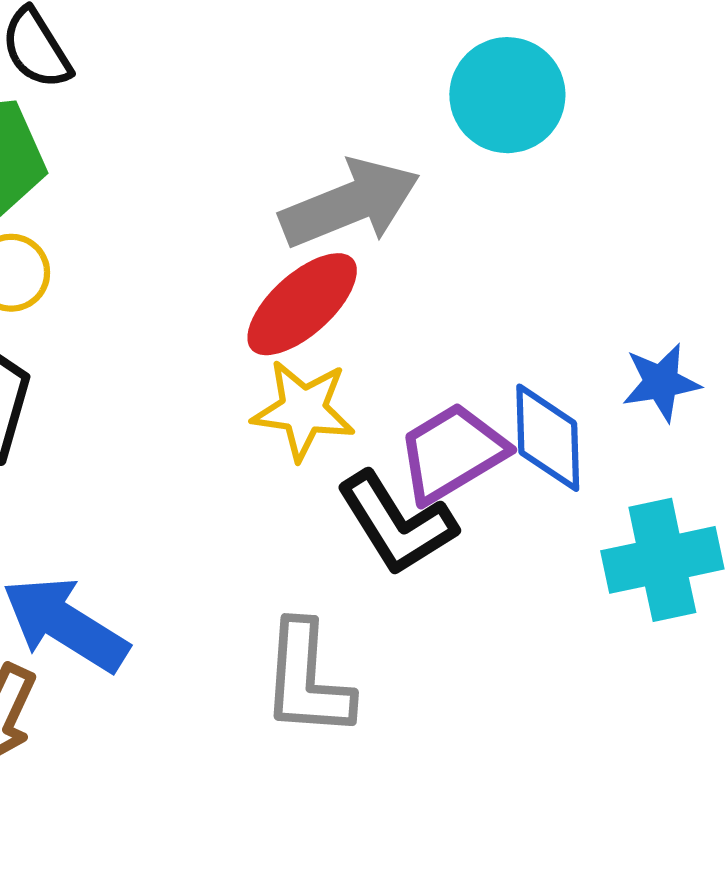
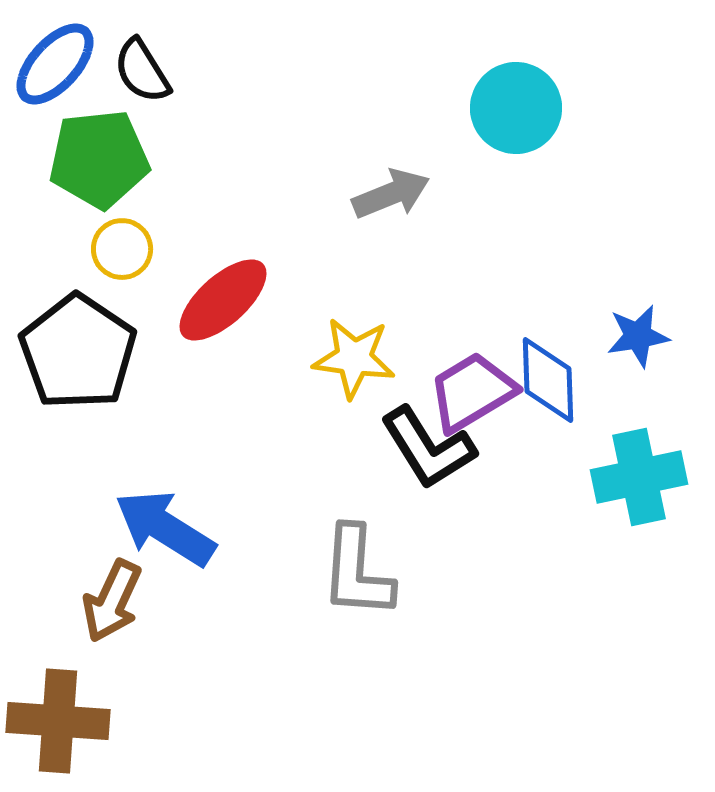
gray arrow: (350, 203) -> (391, 194), size x0.7
red ellipse: (302, 304) -> (223, 300), moved

